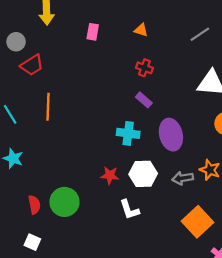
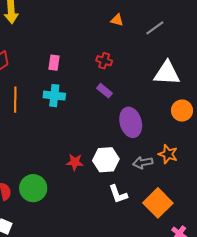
orange triangle: (141, 30) -> (117, 20), moved
pink rectangle: (93, 32) -> (54, 63), moved
cyan cross: (128, 133) -> (54, 96), moved
white L-shape: (129, 210) -> (118, 194), moved

